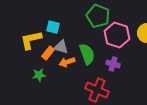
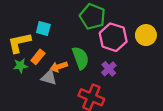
gray triangle: (61, 47) -> (49, 78), moved
purple cross: (113, 64) -> (109, 69), turned 32
green star: (39, 75) -> (20, 66), moved

